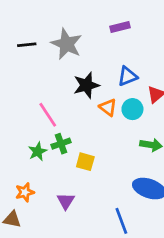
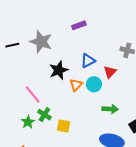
orange triangle: (108, 107) -> (76, 85), turned 40
green cross: (61, 144) -> (44, 115), turned -32

